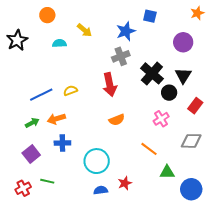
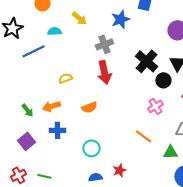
gray cross: (121, 56) -> (104, 44), moved
blue line: (41, 95) -> (33, 51), moved
orange semicircle: (117, 120) -> (89, 107), moved
green arrow: (32, 123) -> (27, 110), turned 80
cyan circle: (97, 161) -> (91, 148), size x0.7
green triangle: (167, 172) -> (170, 152), moved
green line: (47, 181) -> (44, 176), moved

